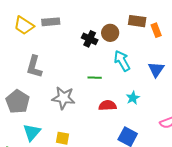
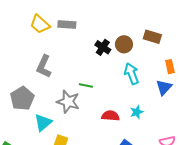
orange rectangle: (156, 30) -> (170, 67), moved
green line: (95, 78) -> (86, 86), moved
cyan triangle: (32, 132) -> (43, 122), moved

